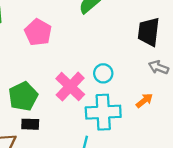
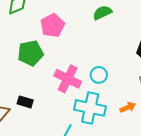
pink cross: (70, 87) -> (68, 79), turned -32
green pentagon: (23, 96) -> (30, 53), moved

